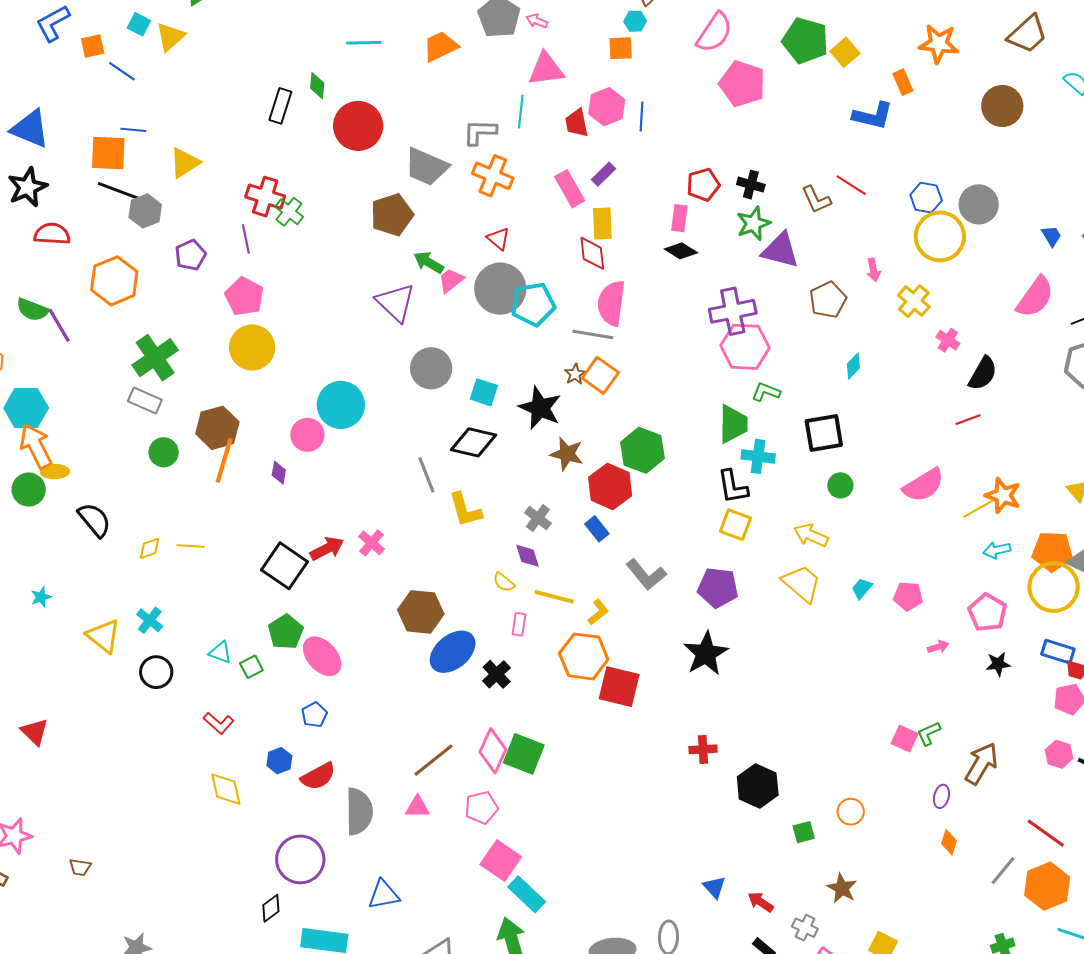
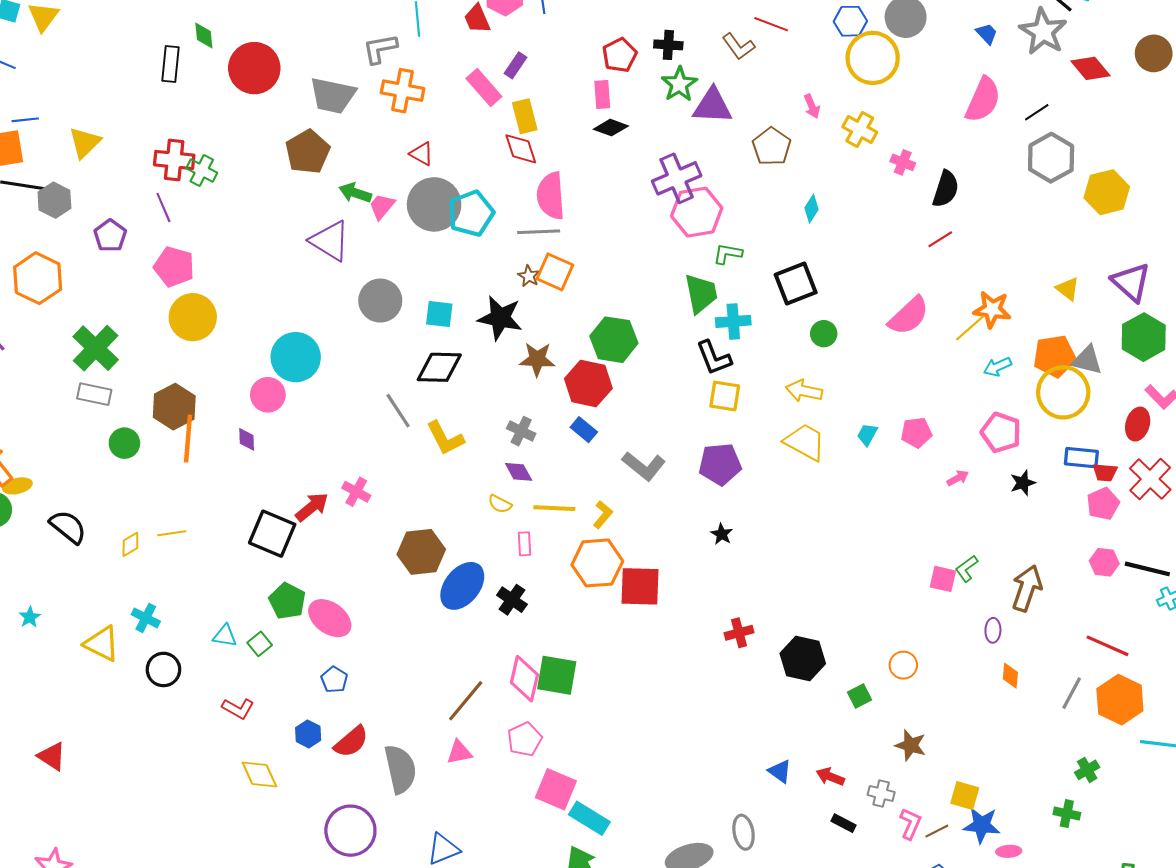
black star: (706, 654) -> (722, 534), size x0.5

